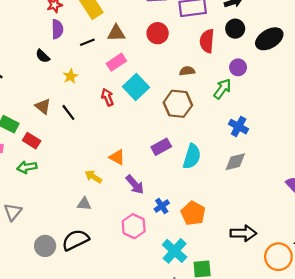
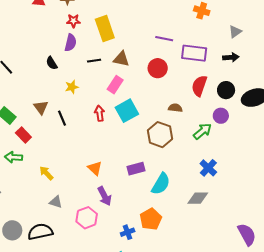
black circle: (235, 29) -> (226, 90), moved
pink rectangle: (116, 62) -> (115, 85), turned -36
yellow arrow: (93, 177) -> (46, 173), moved
blue cross: (162, 206) -> (128, 232), moved
orange pentagon: (193, 213) -> (151, 219), moved
pink hexagon: (134, 226) -> (87, 218), moved

